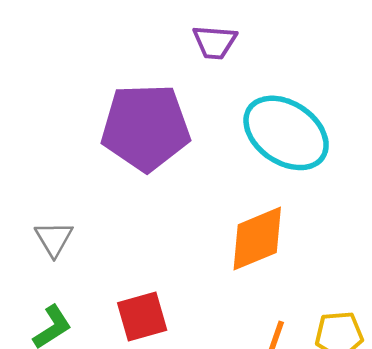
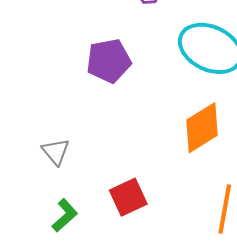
purple pentagon: (146, 127) -> (109, 61), size x0.7

